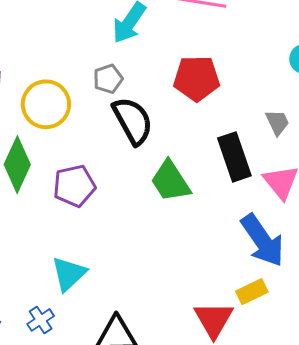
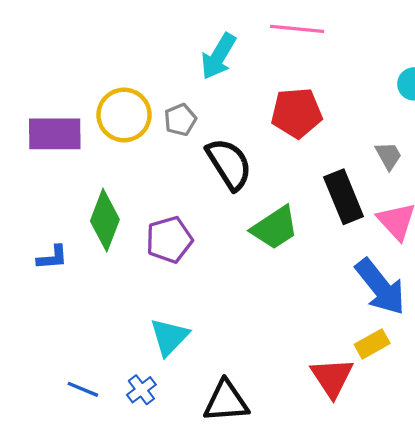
gray pentagon: (108, 79) -> (180, 120), moved
yellow circle: (46, 104) -> (124, 115), moved
green trapezoid: (170, 181) -> (275, 228), turned -87

